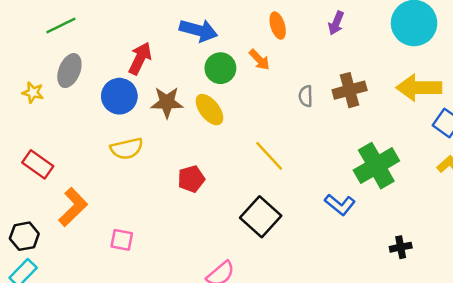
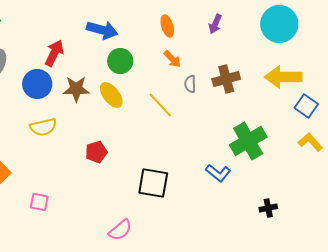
orange arrow: (259, 60) -> (172, 59), moved
yellow line: (269, 156) -> (160, 105), moved
black square: (261, 217) -> (153, 183), turned -32

